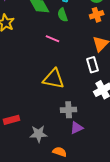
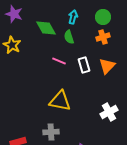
white rectangle: (93, 65) -> (84, 65), moved
gray cross: (69, 110) -> (51, 132), moved

